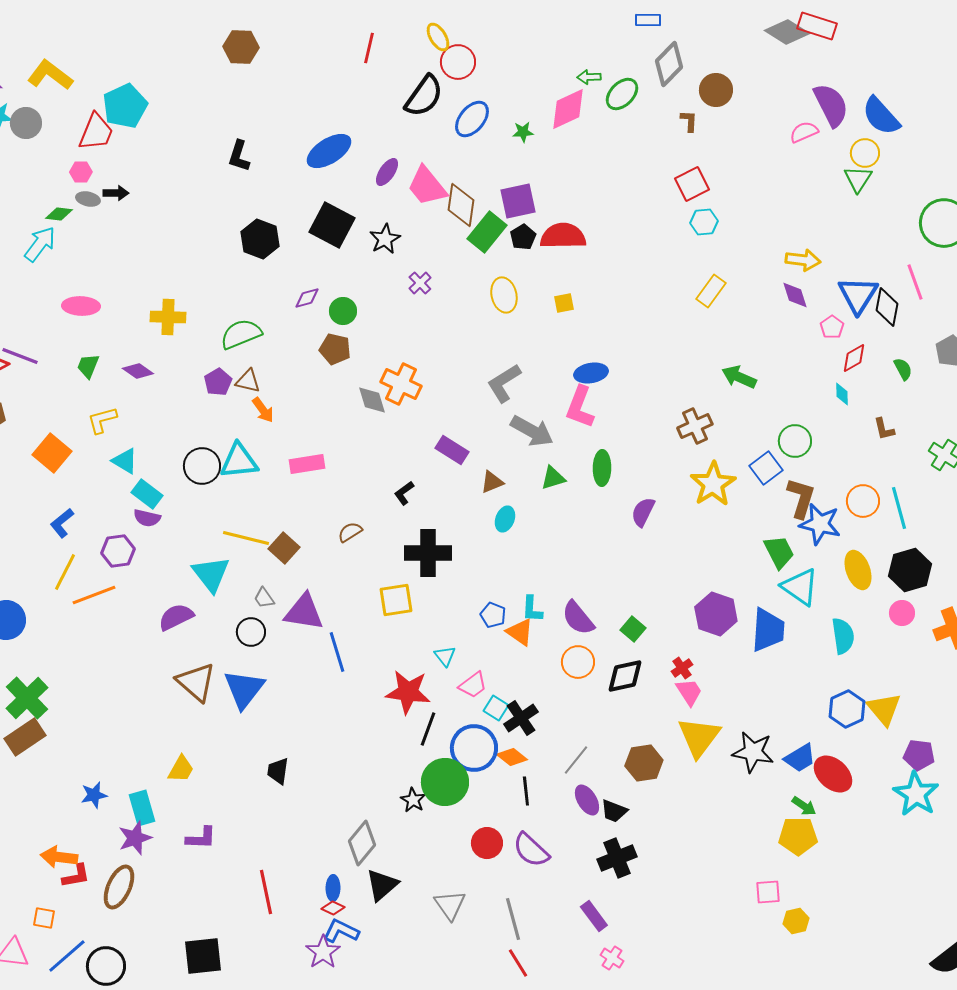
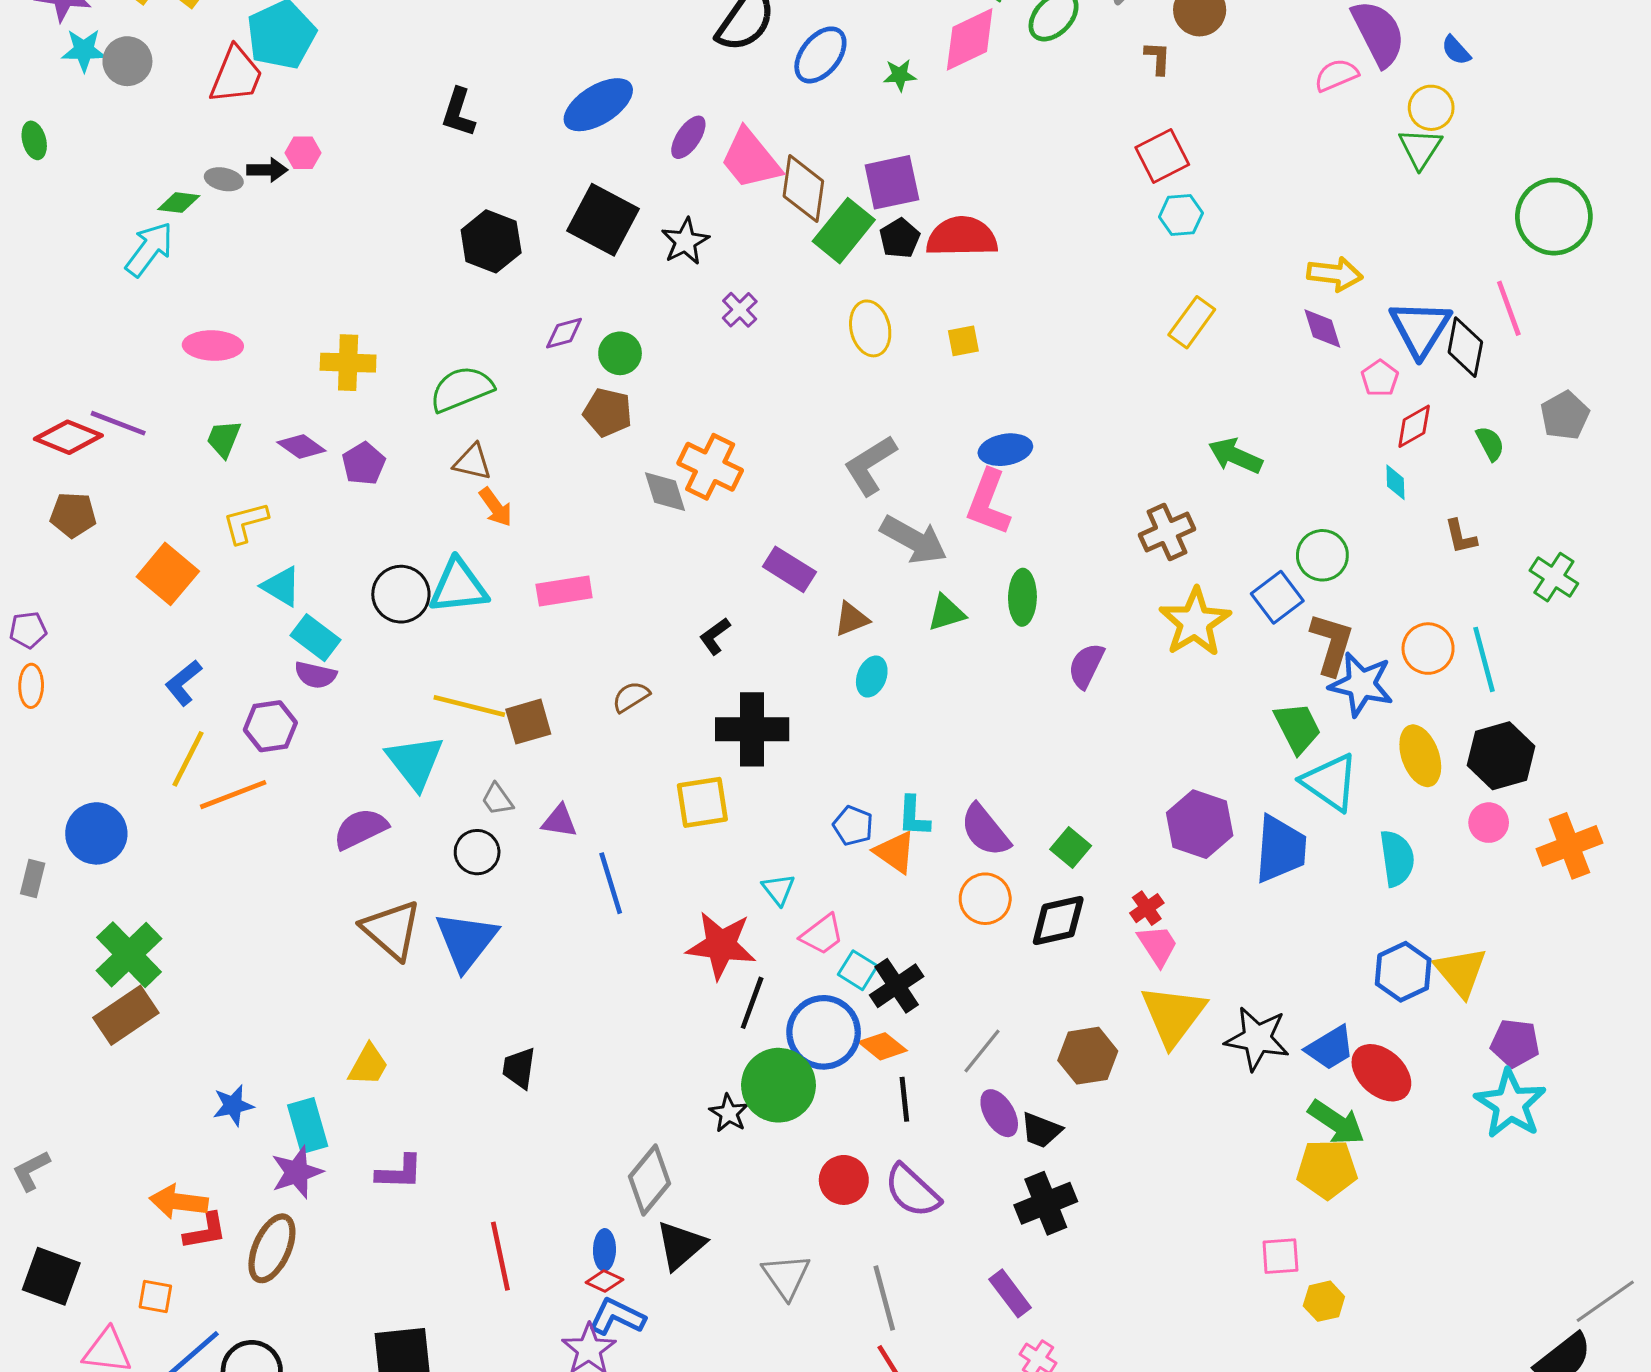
blue semicircle: (881, 116) -> (1456, 50), size x0.5
pink hexagon: (81, 172) -> (303, 153), moved
purple pentagon: (218, 382) -> (364, 464), moved
brown square: (284, 548) -> (528, 722), turned 32
purple triangle: (304, 612) -> (559, 821), size x0.6
green arrow: (804, 806) -> (1336, 1122), size x1.5

